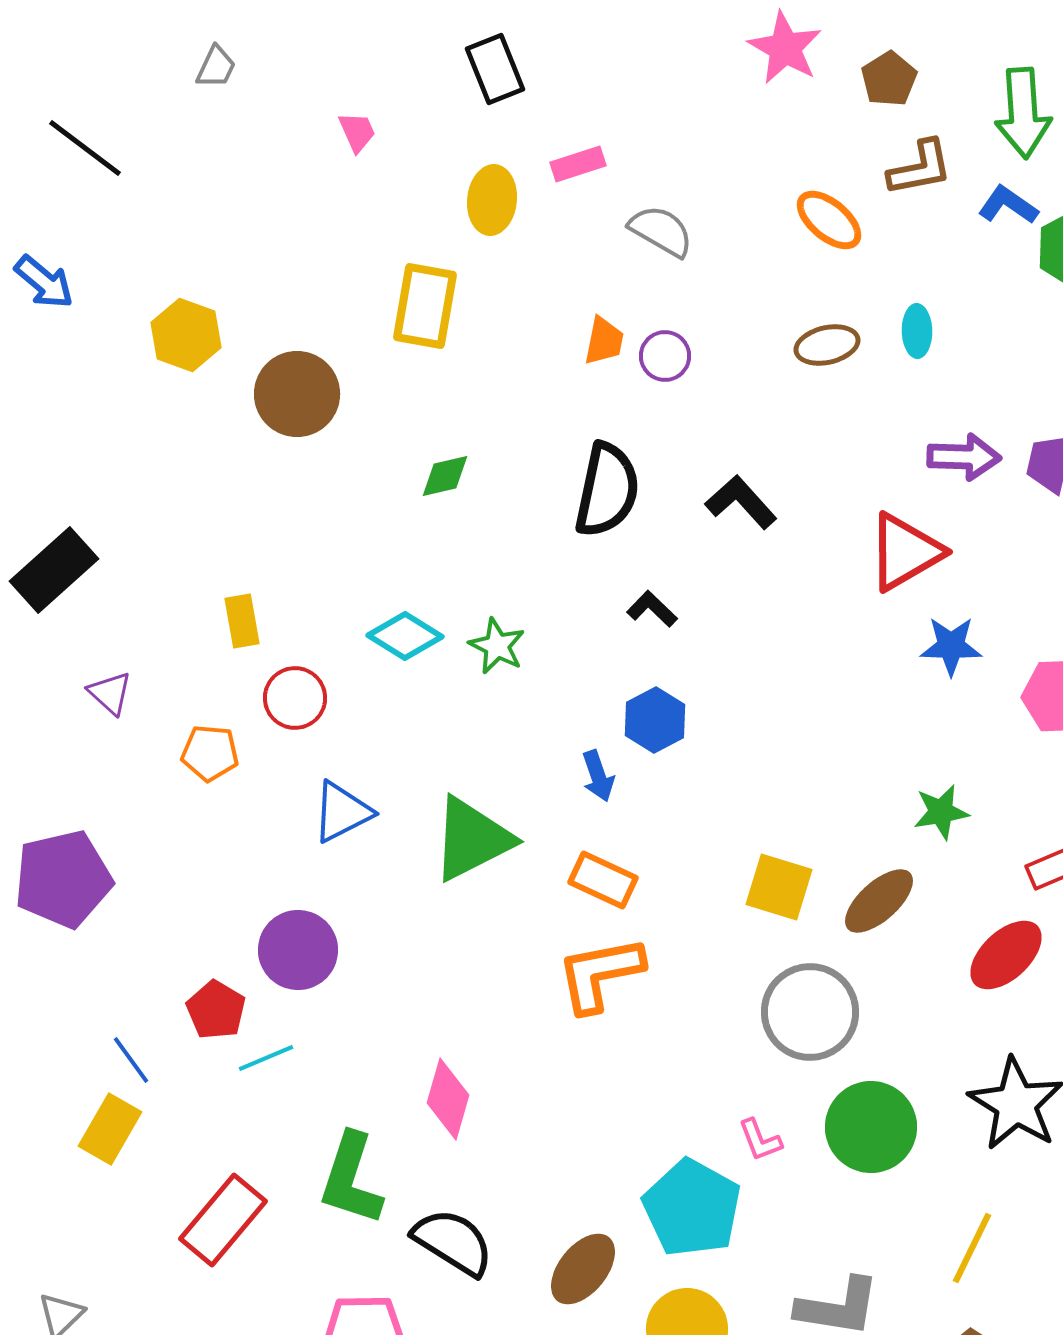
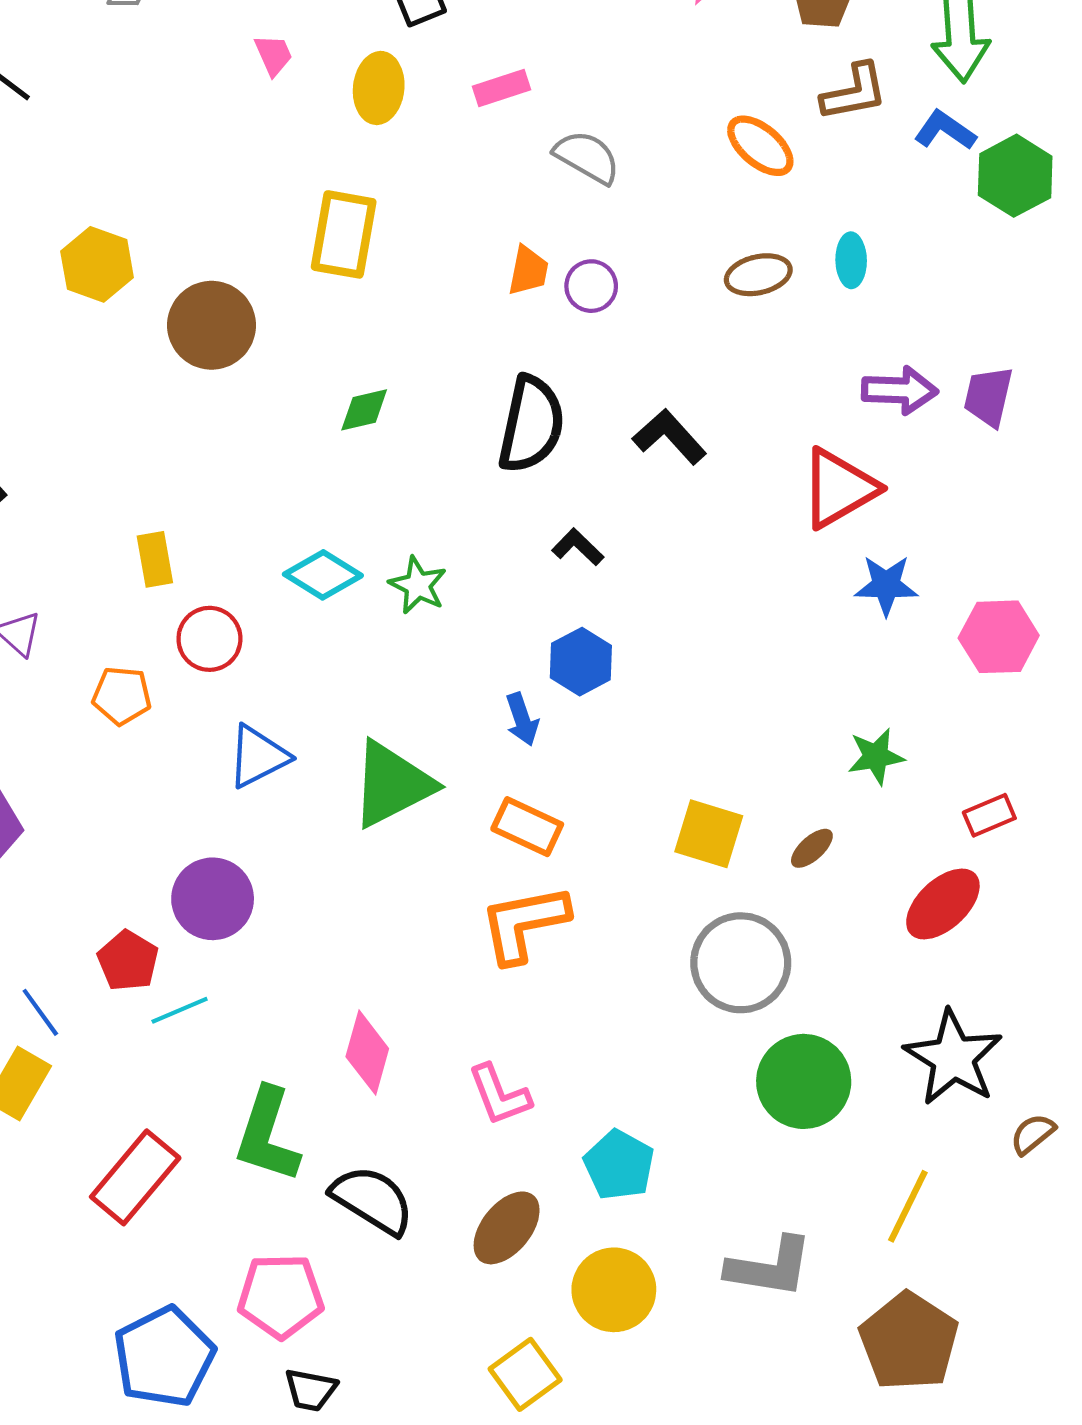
yellow ellipse: (492, 200) -> (379, 88), moved
brown ellipse: (879, 901) -> (812, 848), size x0.6
pink L-shape: (760, 1140) -> (499, 1095), moved, size x1.4
cyan pentagon: (692, 1208) -> (619, 1165), size x0.7

